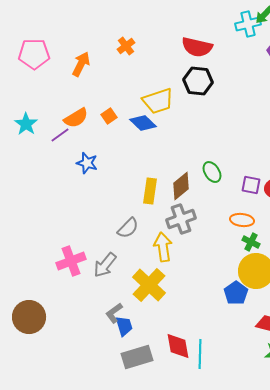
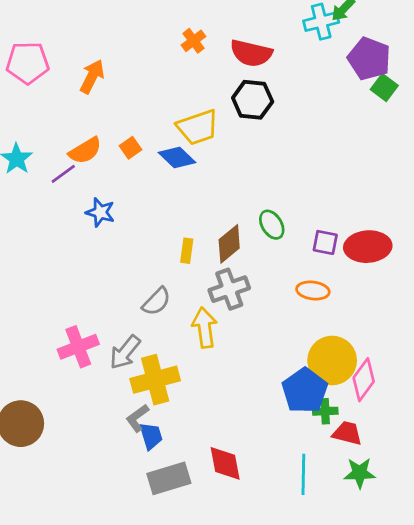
orange cross: (126, 46) -> (194, 41), moved
yellow rectangle: (150, 191) -> (187, 251), size x0.7
green cross: (251, 242) -> (325, 411), moved, turned -30
yellow cross: (149, 285) -> (155, 380), moved, turned 32
blue pentagon: (236, 293) -> (305, 391), size x1.4
cyan line: (200, 354) -> (303, 474), moved

